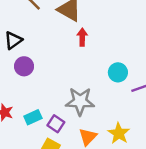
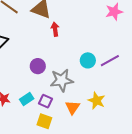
purple circle: (24, 66) -> (38, 66), moved
cyan circle: (118, 72) -> (88, 60), moved

